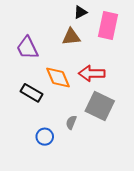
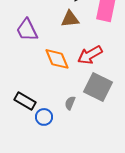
red arrow: (92, 73) -> (90, 55), turned -30
black rectangle: (31, 93) -> (25, 101), moved

